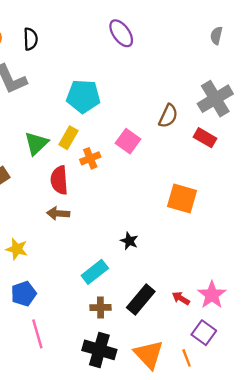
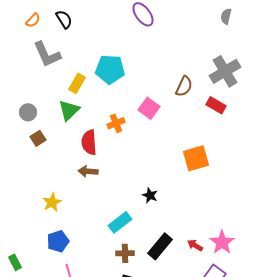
black semicircle: (31, 39) -> (64, 19), turned -30
yellow rectangle: (68, 138) -> (77, 83), moved
orange square: (182, 198) -> (196, 158), turned -32
yellow star: (17, 249) -> (52, 202), turned 30

